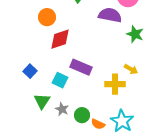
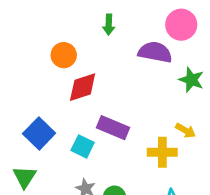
blue square: (30, 71) -> (39, 133), size x1.5
green triangle: (42, 101) -> (25, 177), moved

